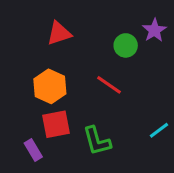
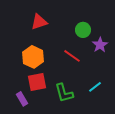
purple star: (154, 30) -> (100, 45), moved
cyan line: (159, 130) -> (95, 87), moved

